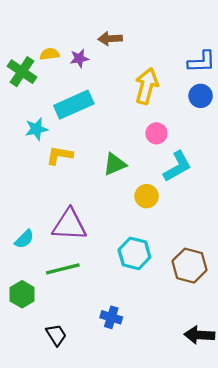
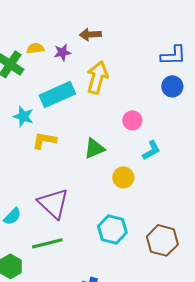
yellow arrow: (147, 86) -> (97, 77), moved
cyan star: (36, 129) -> (23, 116), turned 30
cyan L-shape: (177, 166) -> (151, 150), size x0.7
purple triangle: (69, 225) -> (53, 203), turned 40

